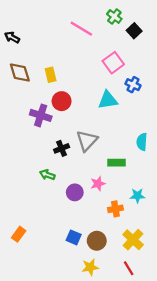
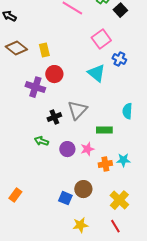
brown diamond: (20, 73) -> (16, 48), turned -35
cyan triangle: (108, 100) -> (96, 73), turned 48
purple circle: (75, 192) -> (67, 149), moved
orange cross: (115, 209) -> (105, 164), moved
brown circle: (97, 241) -> (83, 189), moved

